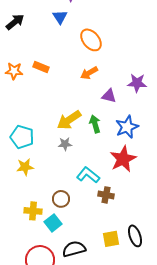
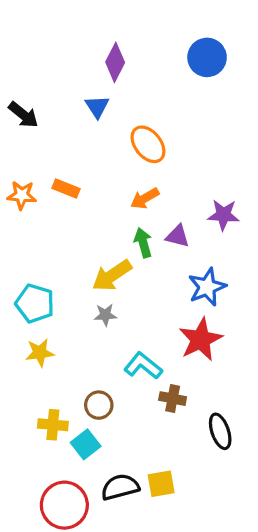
black arrow: (15, 22) -> (23, 115), turned 78
green arrow: (95, 124) -> (143, 243), moved
black ellipse: (135, 236) -> (220, 431), moved
yellow square: (111, 239) -> (161, 484), moved

